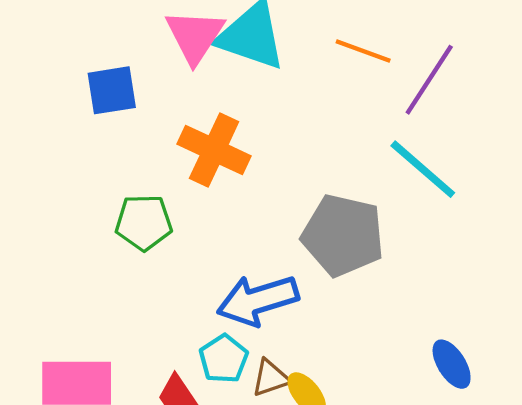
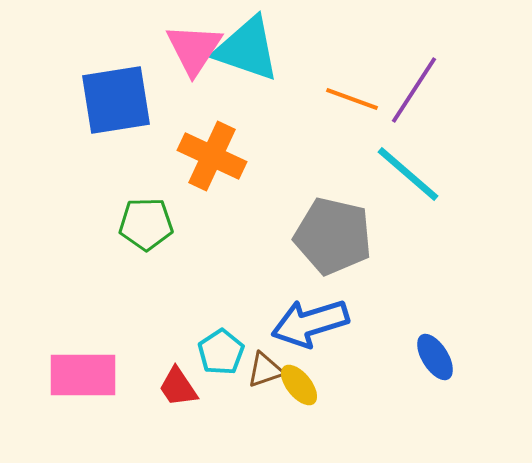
orange line: (363, 51) -> (352, 99), moved
blue square: (112, 90) -> (116, 100), size x1.5
blue arrow: (258, 300) -> (310, 323), moved

